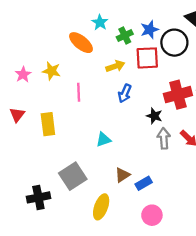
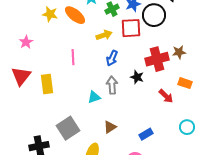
yellow star: (51, 71) -> (50, 14), moved
red triangle: (17, 115) -> (21, 76), size x1.5
gray arrow: (164, 138) -> (112, 85), moved
blue rectangle: (144, 183) -> (146, 134), moved

